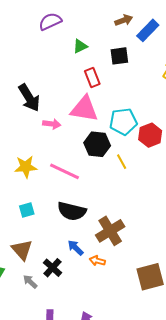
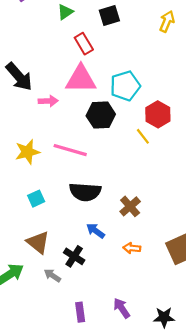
red hexagon: (150, 135) -> (158, 114), moved
yellow line: (122, 162) -> (143, 136), moved
brown cross: (110, 231) -> (130, 206), size x0.7
orange arrow: (97, 261) -> (132, 248), moved

